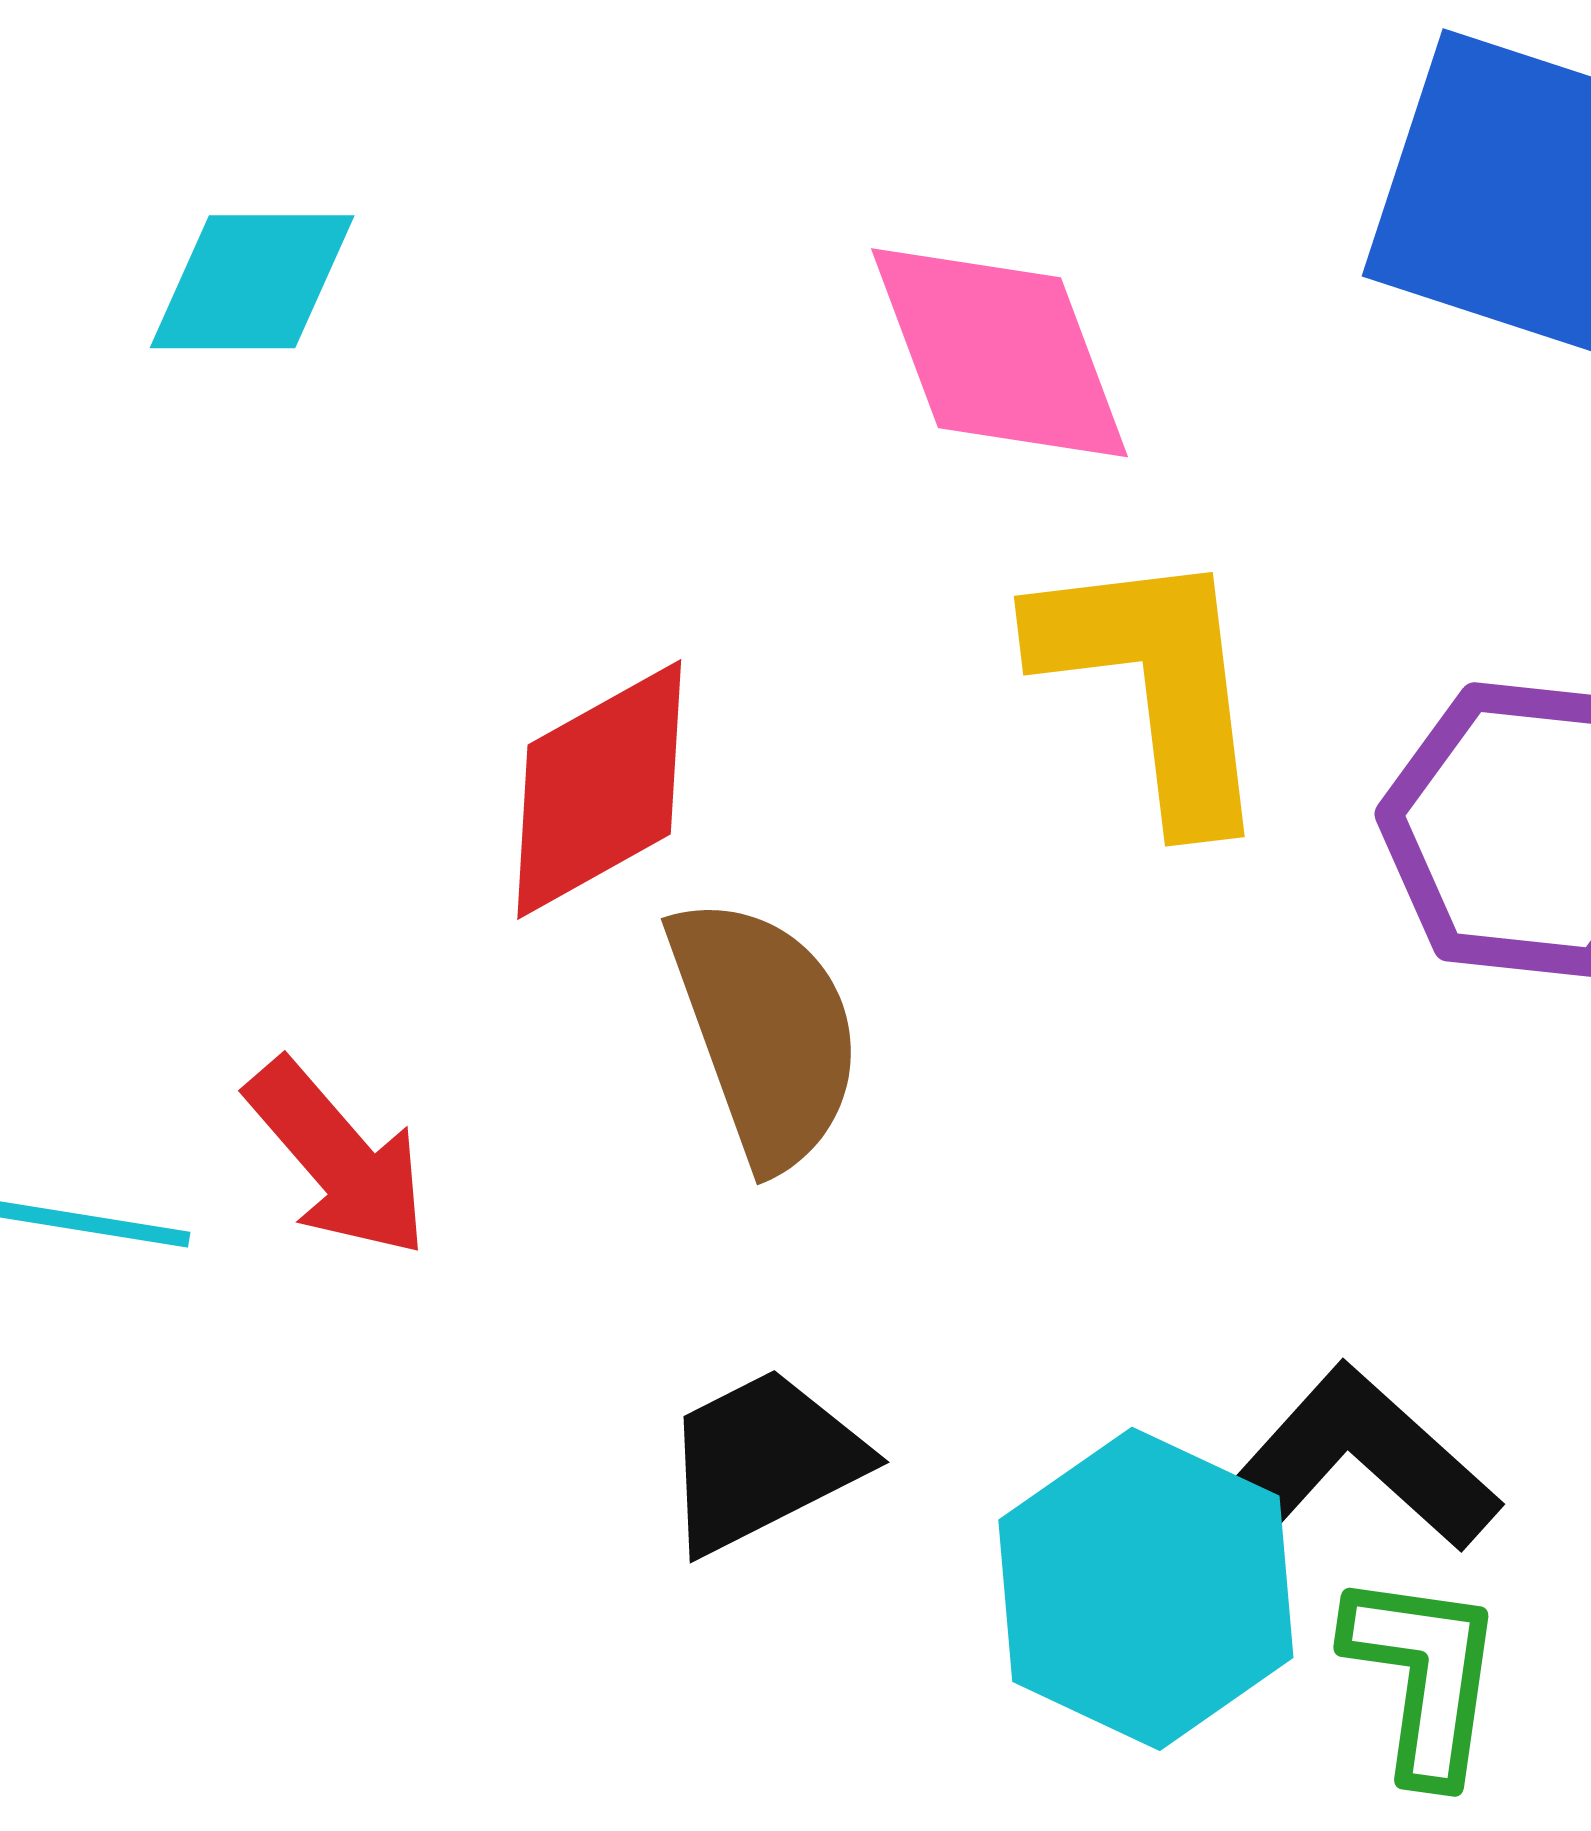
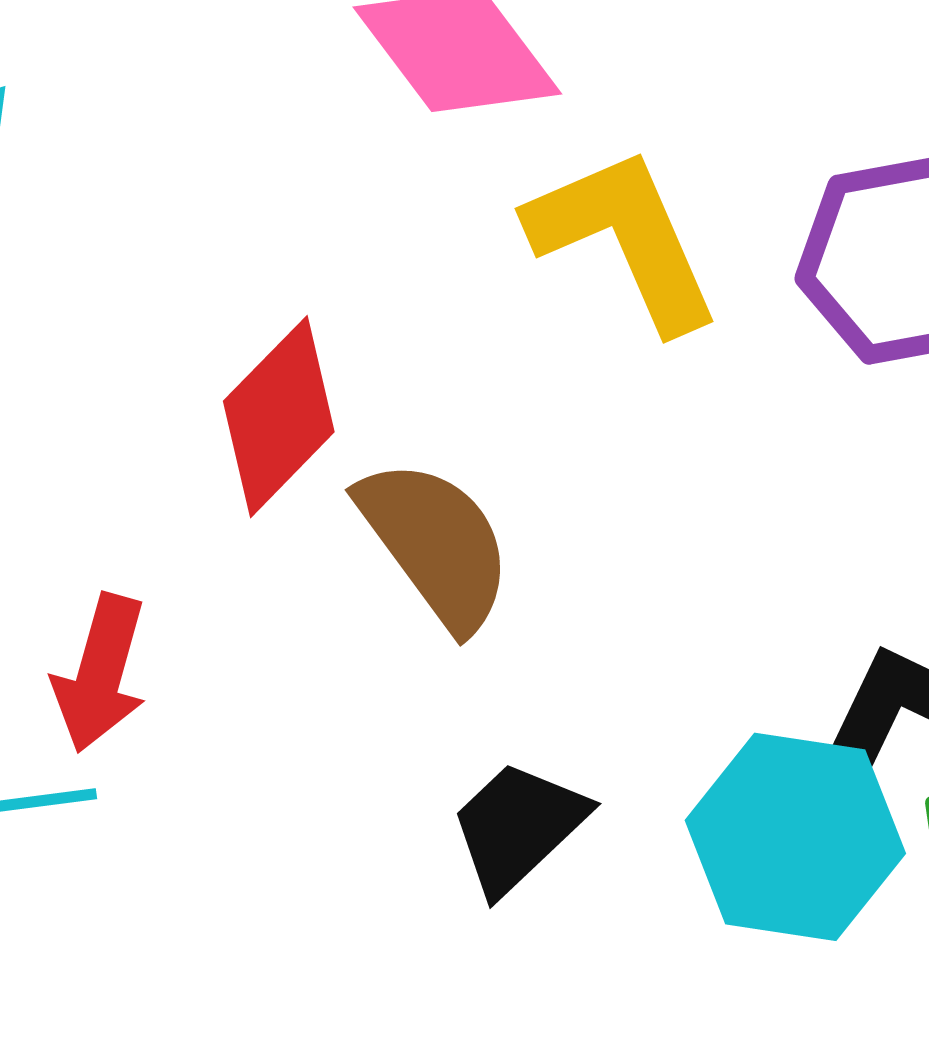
red arrow: (338, 1158) -> (100, 673), moved, turned 73

